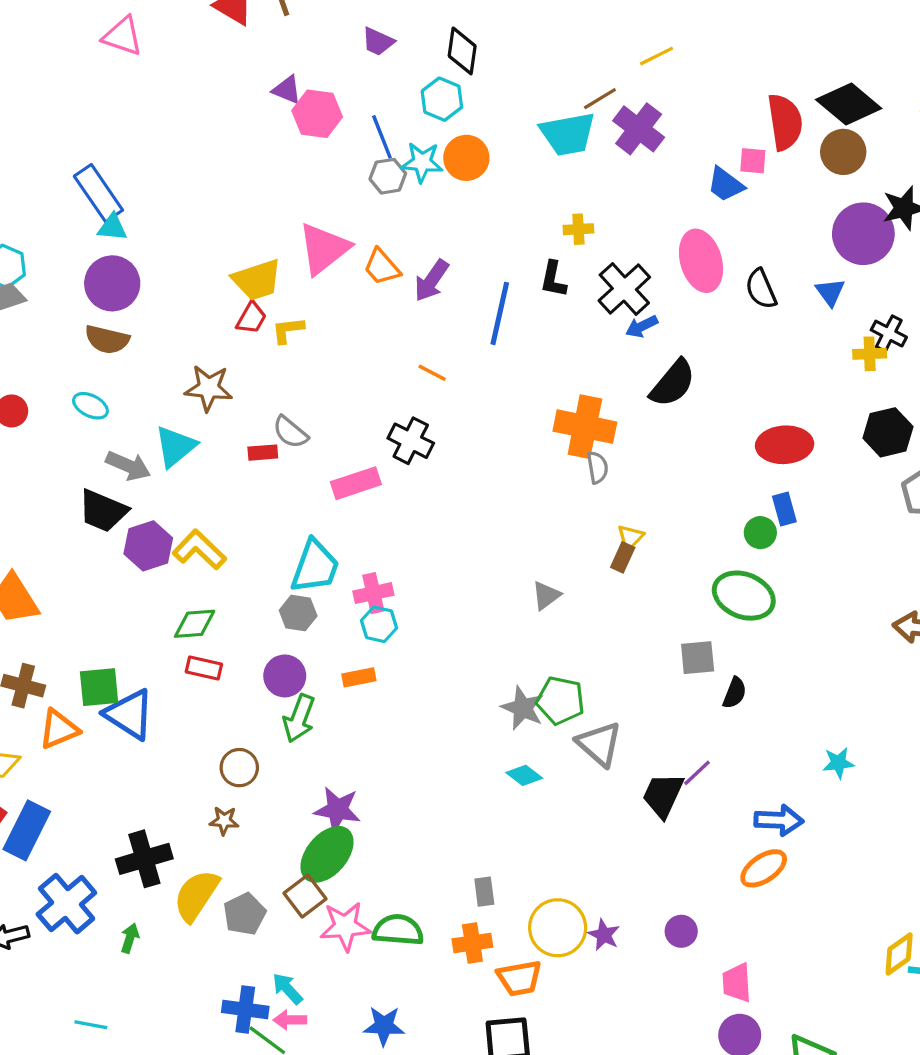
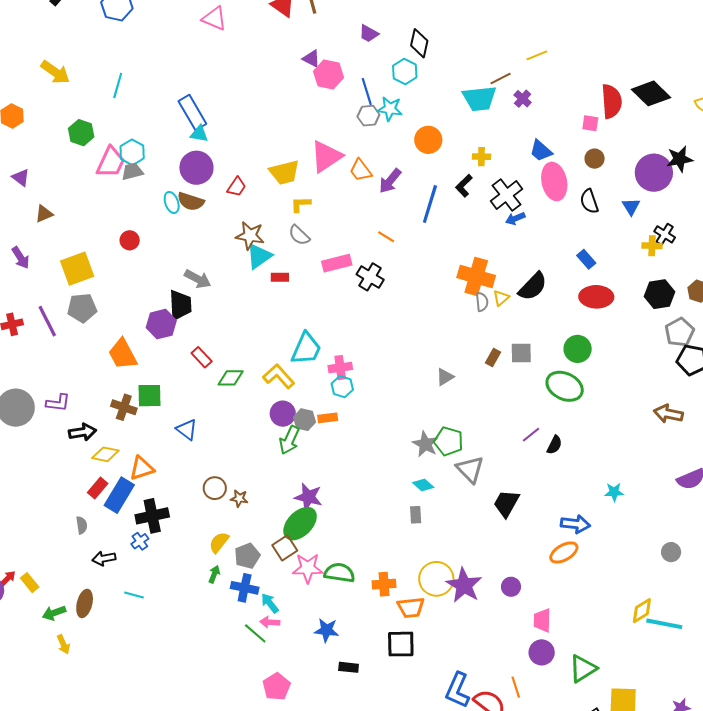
purple cross: (639, 129) -> (523, 99), size x0.6
brown circle: (843, 152) -> (595, 159), moved, size x0.7
orange circle: (466, 158) -> (428, 140), moved
blue trapezoid: (725, 184) -> (541, 151), moved
black L-shape: (553, 279) -> (464, 186), turned 30
red trapezoid: (251, 318) -> (237, 187), moved
black semicircle: (673, 383) -> (533, 286), moved
cyan ellipse: (90, 406) -> (172, 202), moved, turned 40
gray semicircle: (290, 432) -> (299, 235), moved
cyan triangle: (175, 446) -> (259, 256), moved
pink rectangle: (356, 483) -> (337, 263), moved
blue rectangle: (784, 509) -> (586, 259), moved, turned -30
black trapezoid: (103, 511) -> (180, 305), turned -120
green circle: (760, 533) -> (578, 349), size x1.4
yellow triangle: (630, 537) -> (501, 298), moved
purple hexagon: (148, 546) -> (161, 324), moved
yellow L-shape: (199, 550) -> (279, 376), moved
gray hexagon: (298, 613) -> (304, 420), moved
gray square: (698, 658) -> (521, 353), moved
red rectangle: (204, 668) -> (202, 357), moved, turned 30
green square: (99, 687) -> (150, 396), moved
blue triangle: (129, 714) -> (187, 430), size x0.7
orange triangle: (59, 729) -> (142, 468), moved
brown circle: (239, 768) -> (215, 488), moved
purple line: (697, 773) -> (531, 435), moved
black cross: (144, 859) -> (152, 516), moved
gray rectangle: (484, 892) -> (416, 515), moved
yellow semicircle: (196, 895) -> (219, 542), size x0.7
blue cross: (66, 904) -> (140, 541), size x0.5
purple star: (604, 935) -> (464, 585), size x1.8
green arrow: (130, 938) -> (214, 574), moved
blue cross: (245, 1009) -> (245, 588), moved
cyan line: (91, 1025) -> (134, 595), moved

